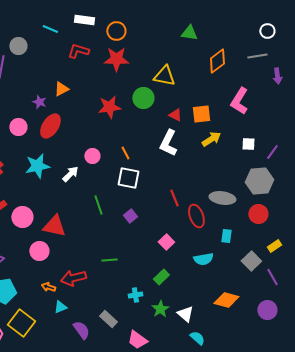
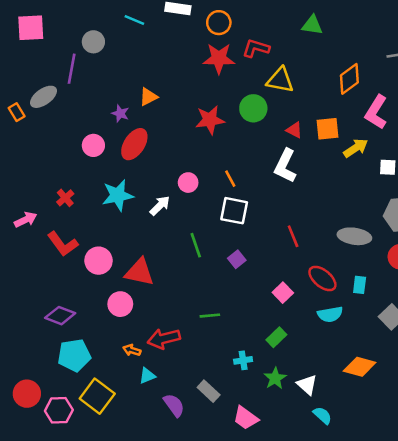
red L-shape: (78, 51) -> (256, 48), moved
orange diamond: (217, 61) -> (349, 79), moved
yellow arrow: (211, 139) -> (356, 148), moved
red ellipse: (196, 216) -> (322, 278), moved, turned -30

